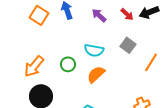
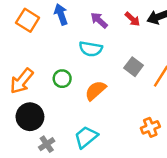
gray square: (128, 45) -> (134, 67), moved
cyan semicircle: (94, 50) -> (91, 49), moved

